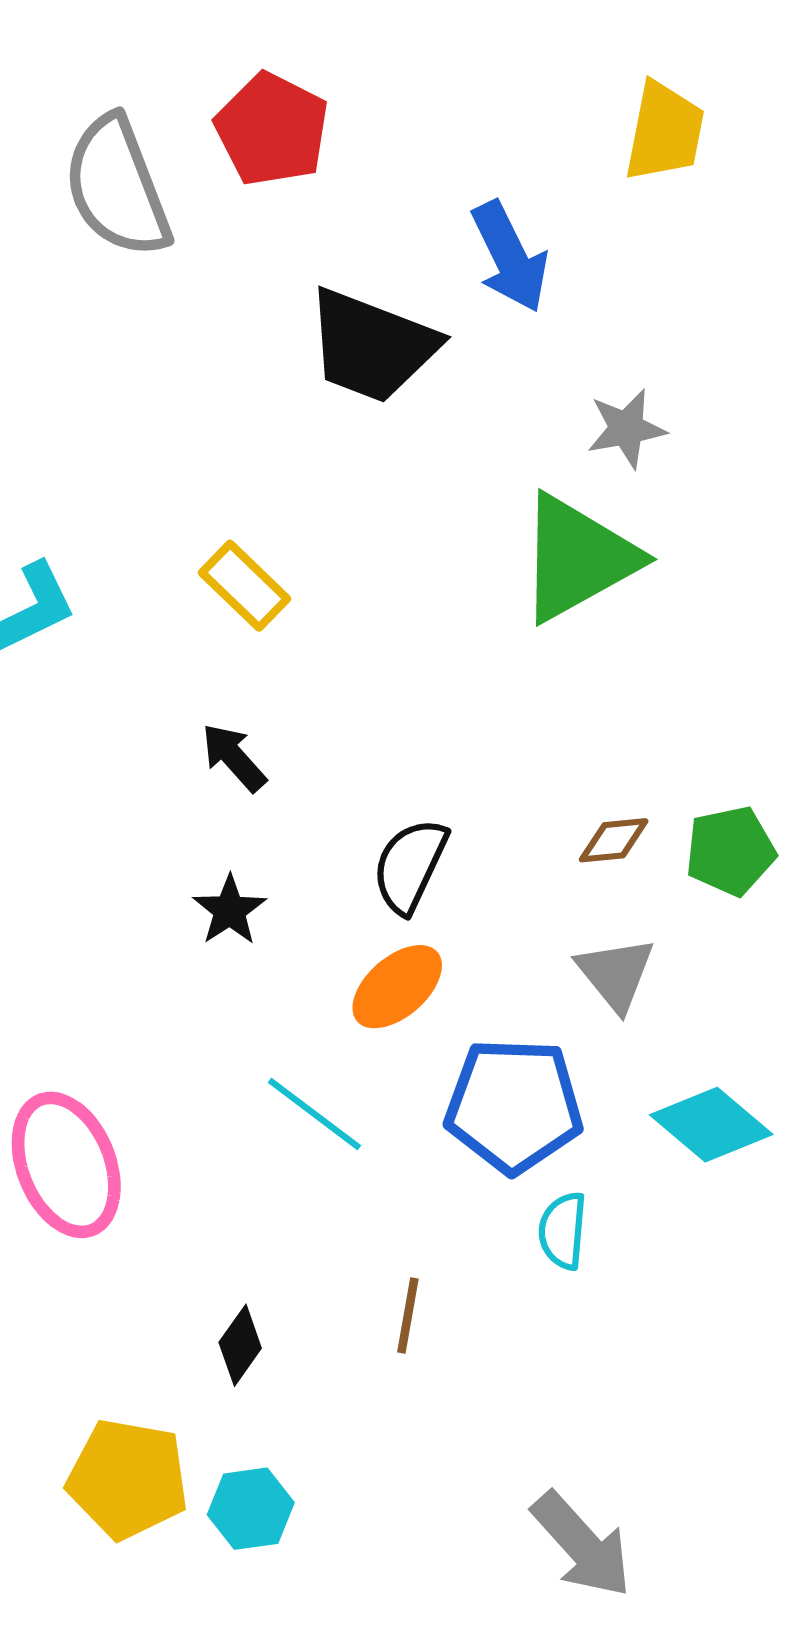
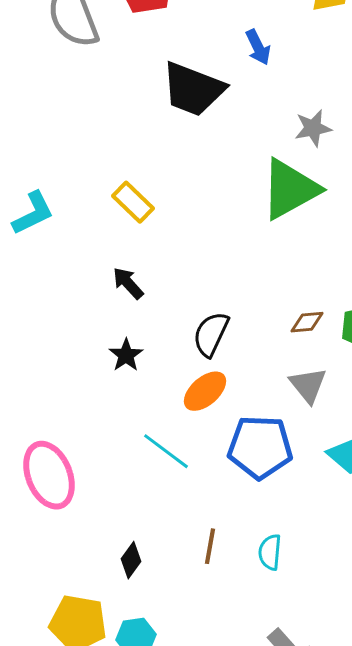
blue arrow: (510, 257) -> (258, 47), size x0.7
cyan semicircle: (563, 1231) -> (270, 552), moved

